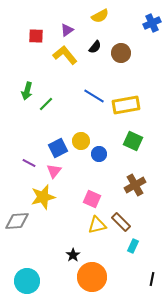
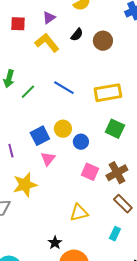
blue line: (94, 96) -> (64, 88), moved
purple line: (29, 163) -> (11, 151), turned 48
pink triangle: (54, 171) -> (48, 159), moved
pink square: (92, 199) -> (90, 172), moved
brown rectangle: (121, 222) -> (123, 204), moved

